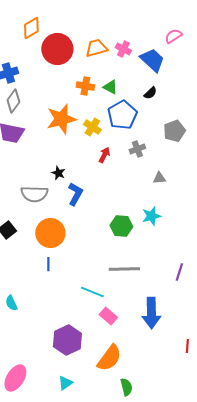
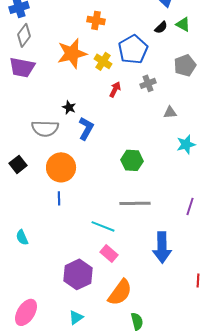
green triangle: (110, 87) -> (183, 24), moved
cyan star: (151, 216) -> (186, 144), moved
pink rectangle: (108, 316) -> (109, 253), moved

